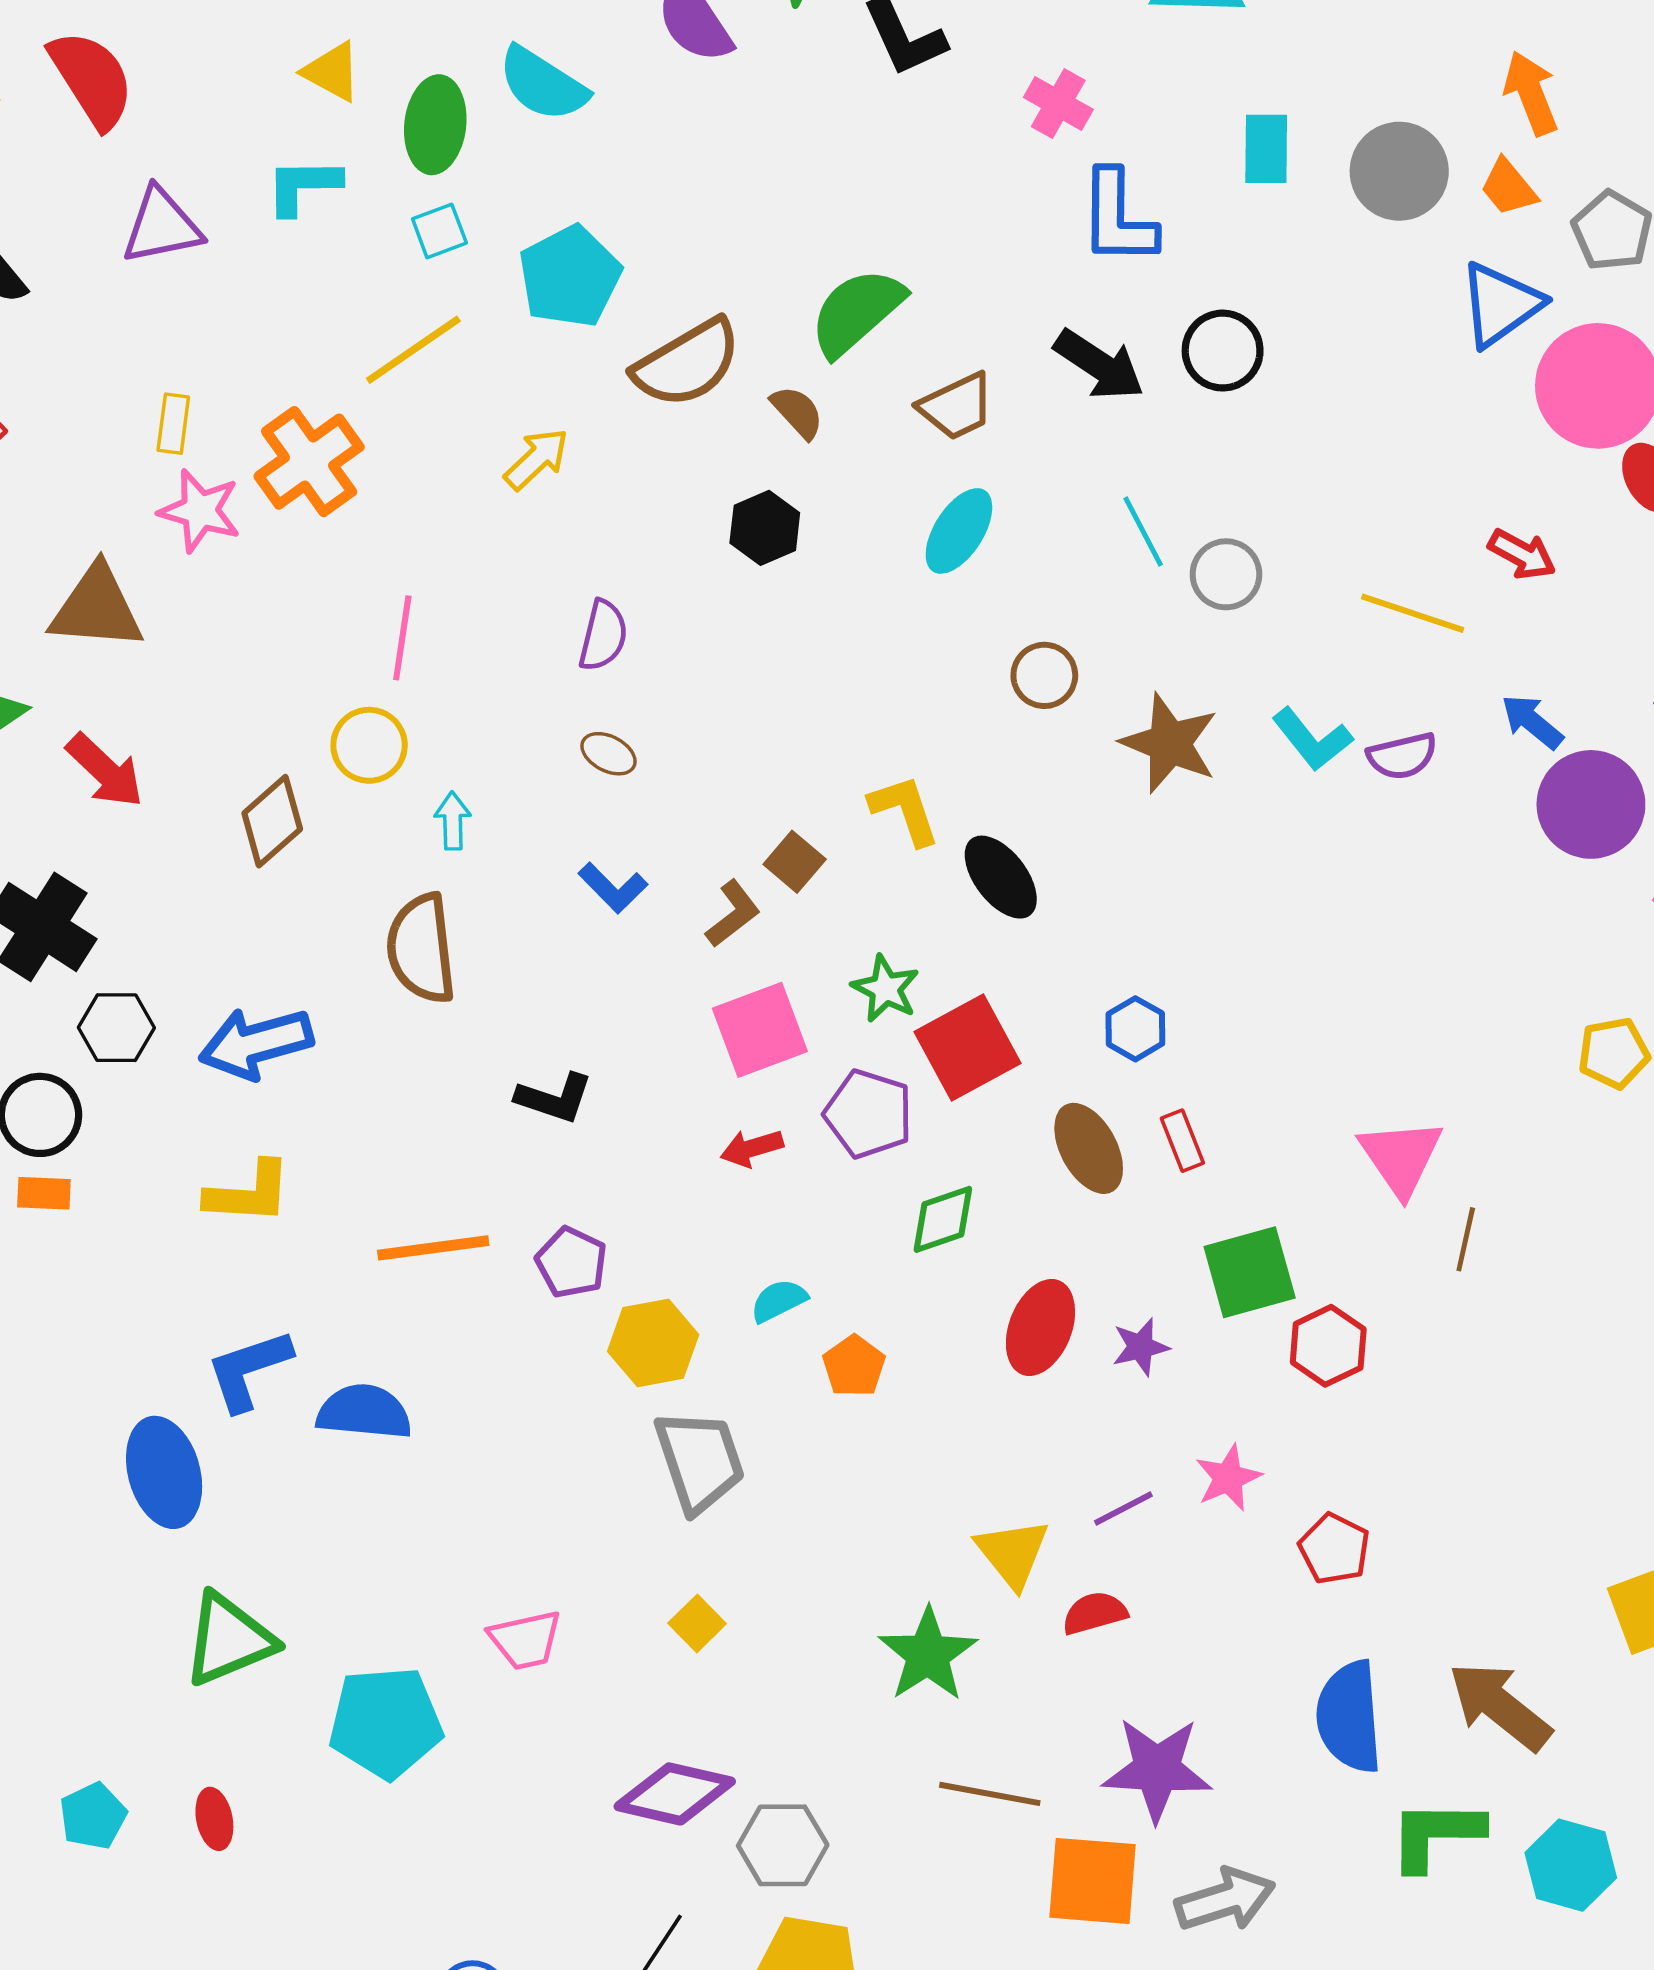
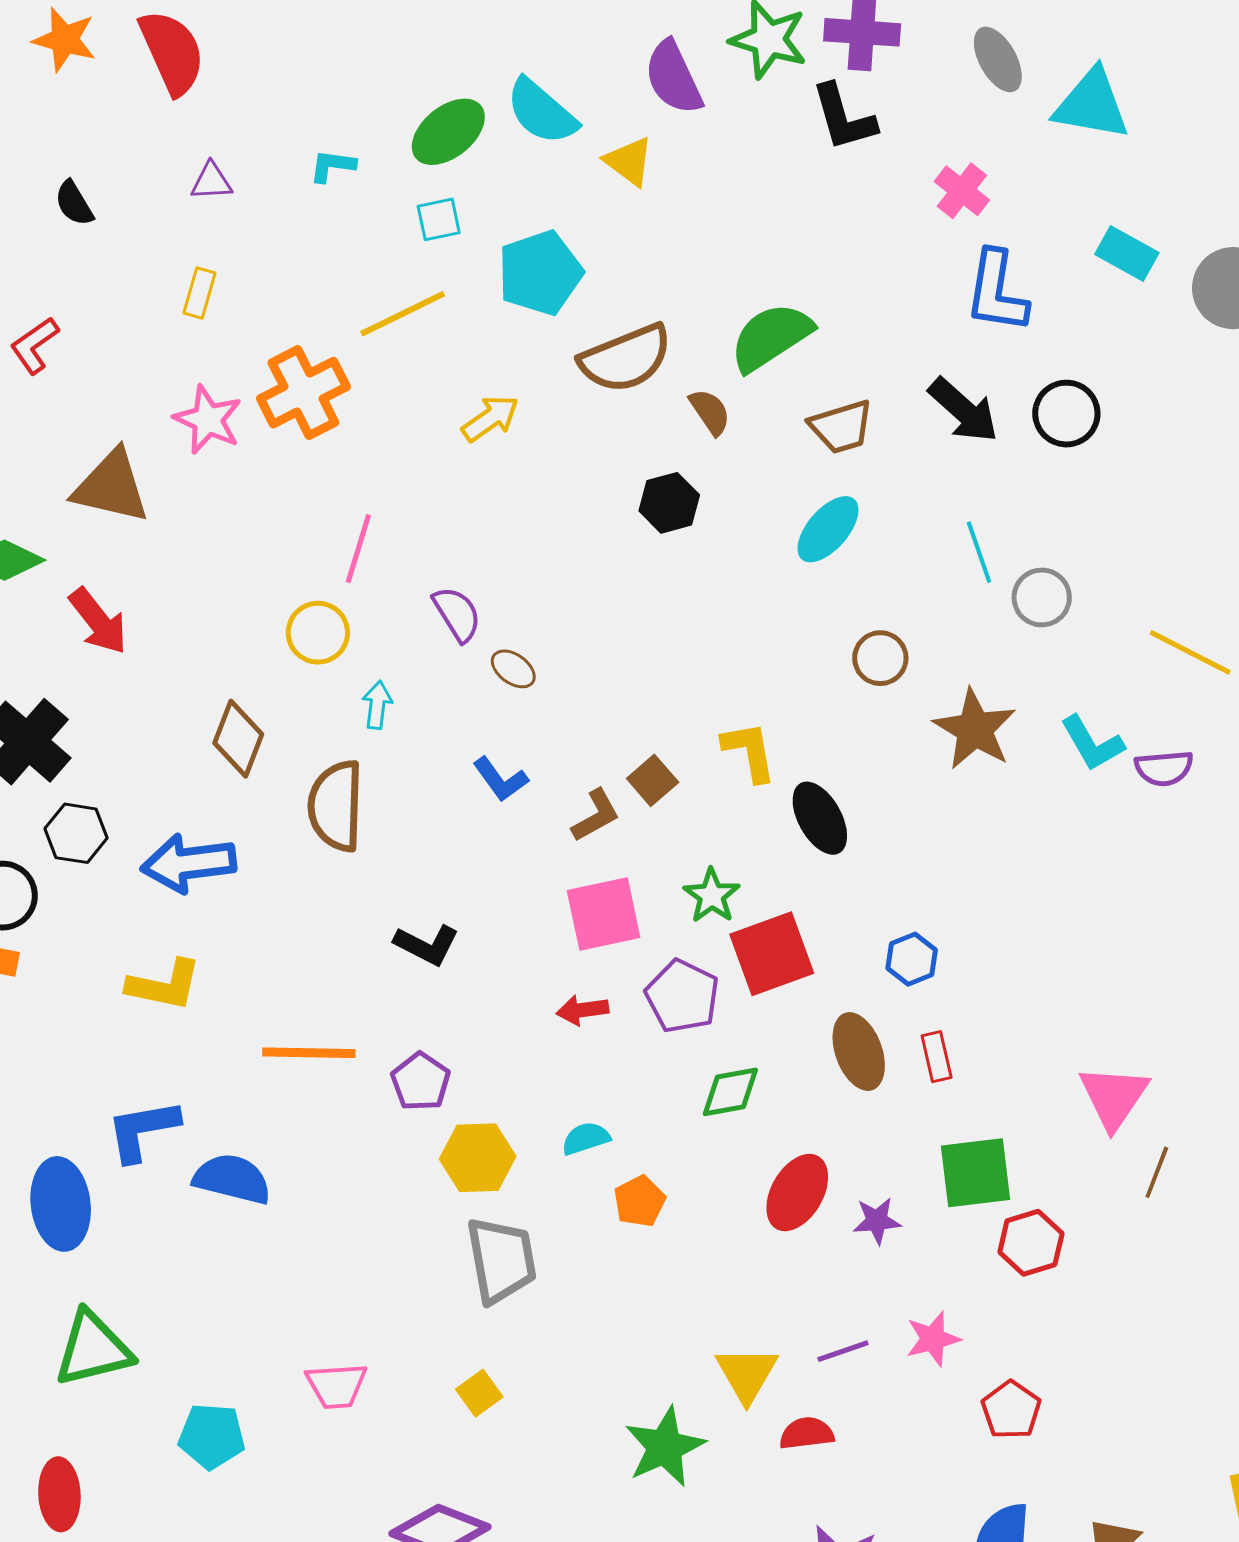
yellow triangle: (332, 72) -> (629, 161), moved
green ellipse: (435, 125) -> (448, 132), turned 36
cyan rectangle: (1266, 149) -> (1127, 253), turned -70
cyan L-shape: (303, 186) -> (332, 166), size x0.7
purple triangle: (162, 226) -> (211, 181), size x0.6
yellow rectangle: (173, 424) -> (200, 293), moved
purple semicircle: (603, 635) -> (457, 614), moved, turned -54
brown diamond: (272, 821) -> (238, 739), moved, turned -36
cyan pentagon: (386, 1722) -> (212, 1436), size x0.7
red ellipse: (214, 1819) -> (59, 1494), size x1.4

